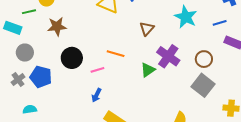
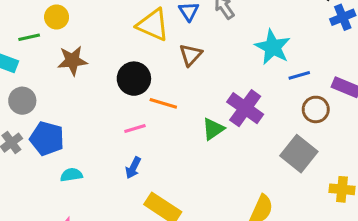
blue line: (220, 23) -> (299, 75), moved
brown triangle: (147, 29) -> (191, 55), moved
black circle: (72, 58) -> (134, 79), moved
brown circle: (204, 59) -> (316, 109), moved
cyan semicircle: (30, 109) -> (71, 175), moved

